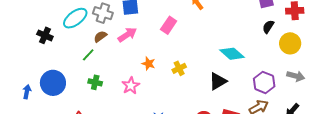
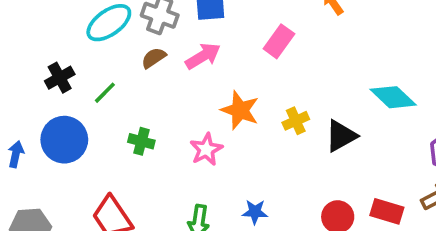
black cross: (45, 35) -> (60, 78), moved, turned 35
green line: (88, 55) -> (105, 93), moved
orange star: (148, 64) -> (240, 110), size x1.5
black triangle: (218, 81) -> (341, 136), moved

